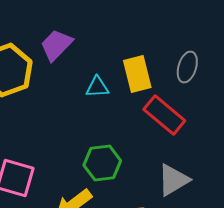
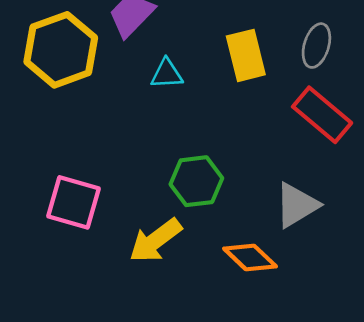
cyan triangle: (97, 87) -> (167, 74), moved
red rectangle: (164, 115) -> (322, 115), moved

